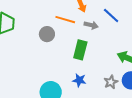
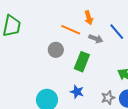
gray circle: (47, 34) -> (56, 50), moved

